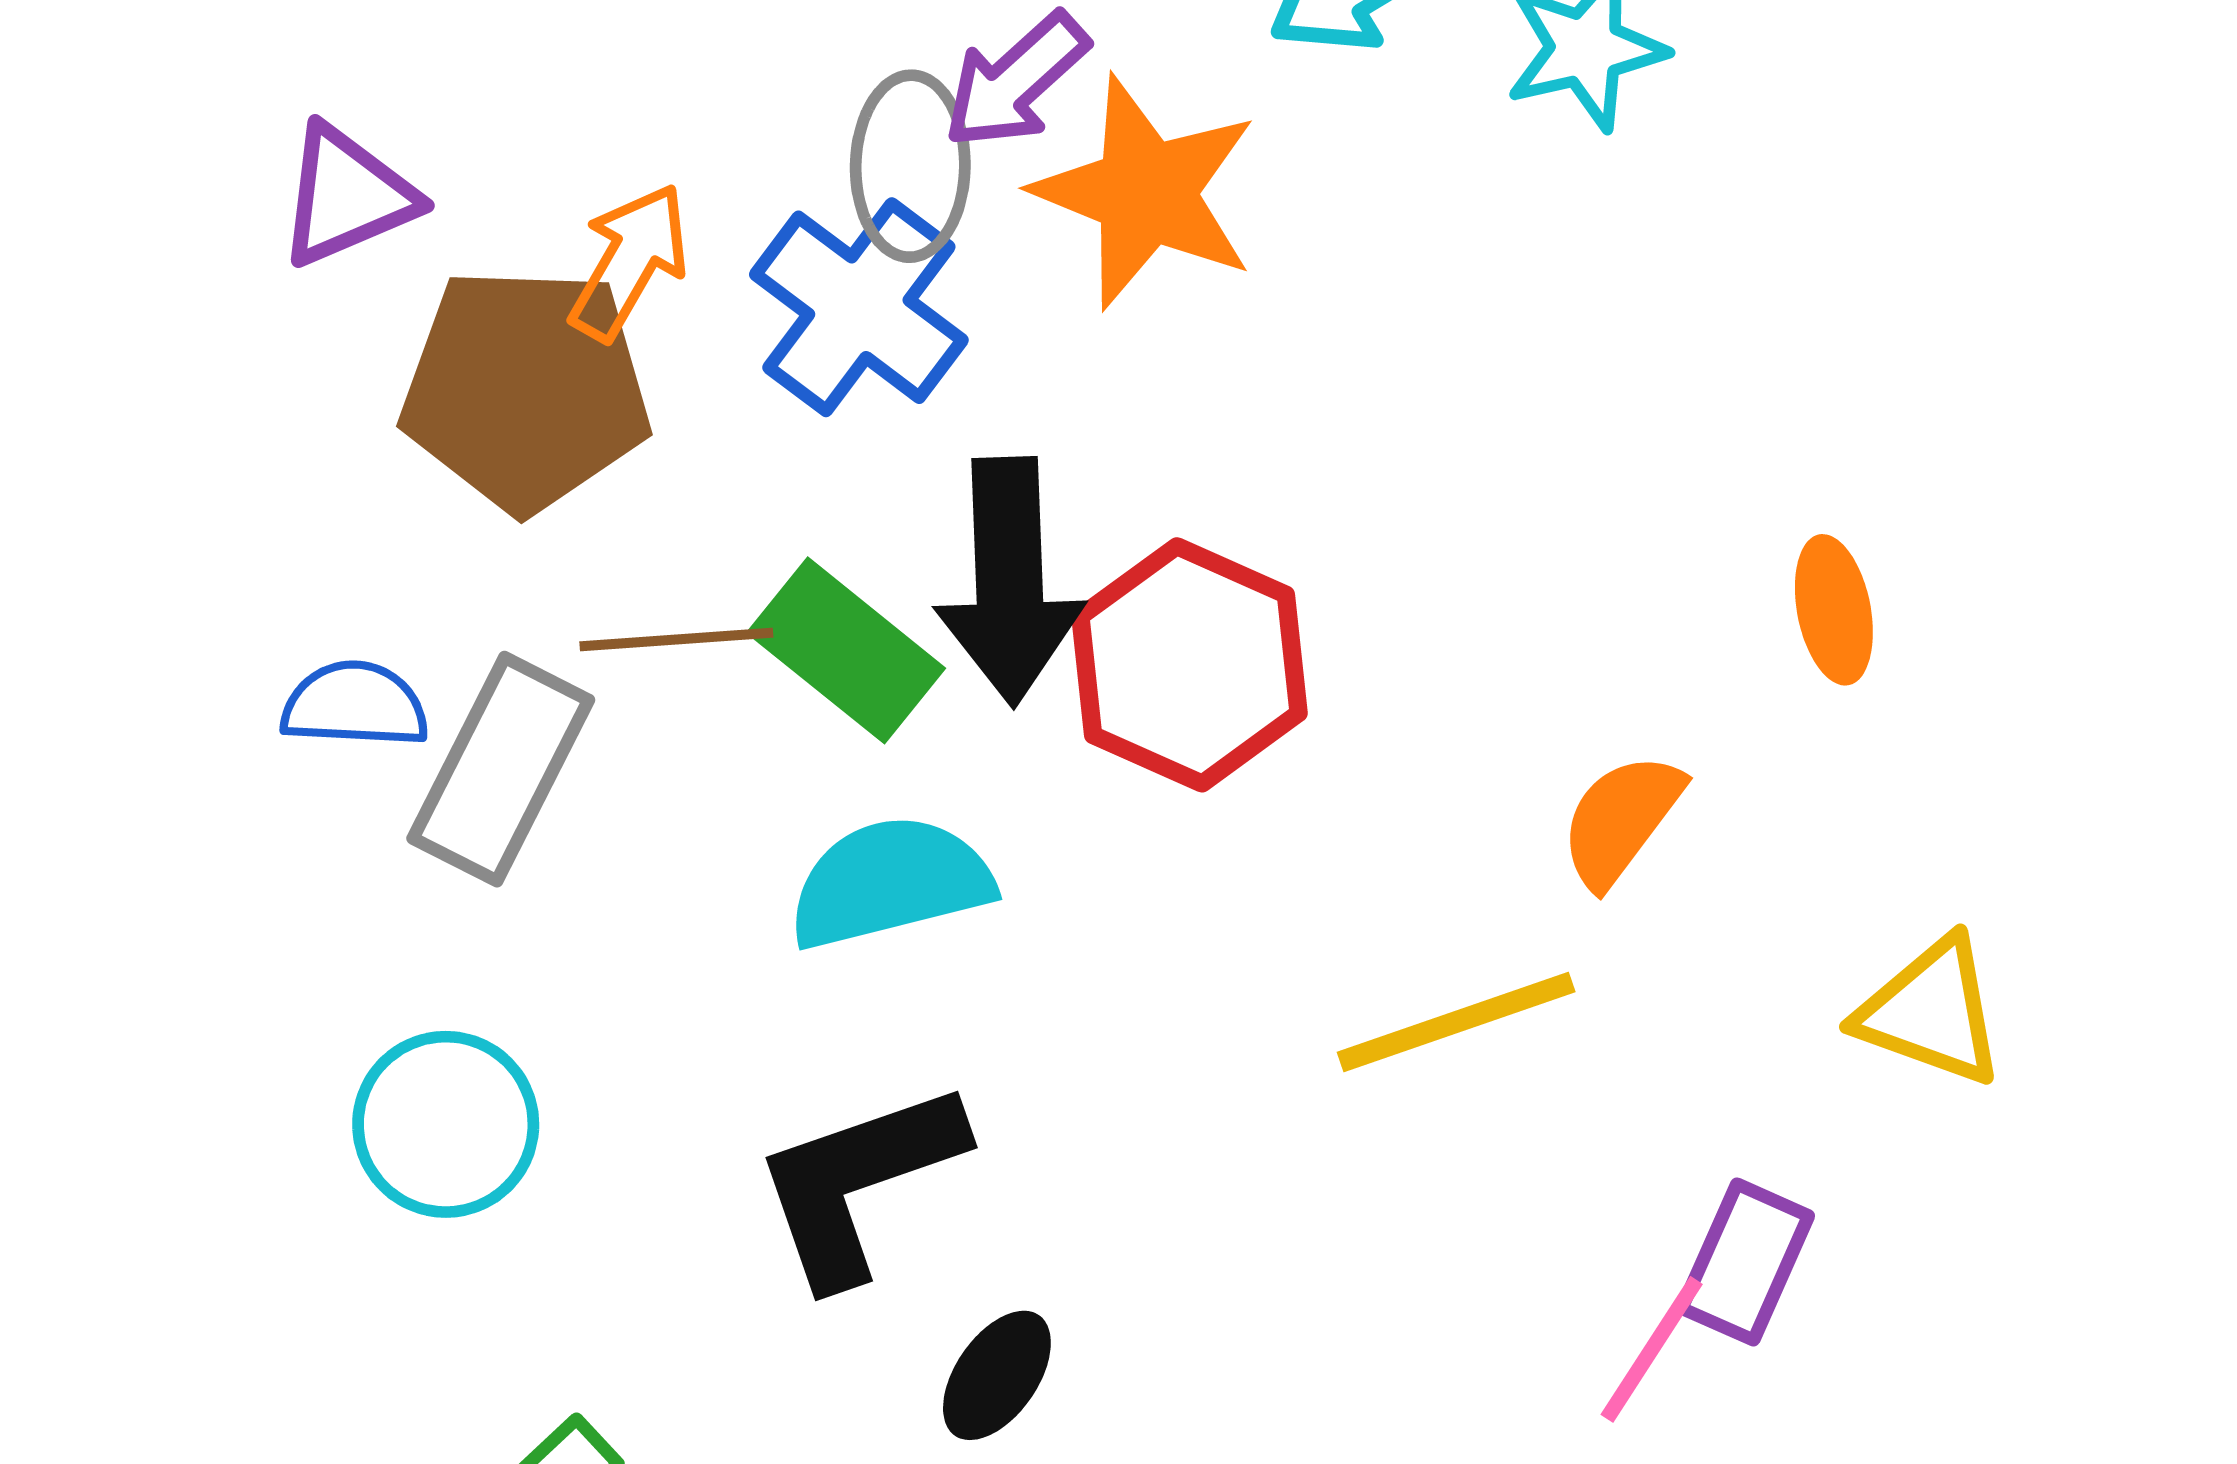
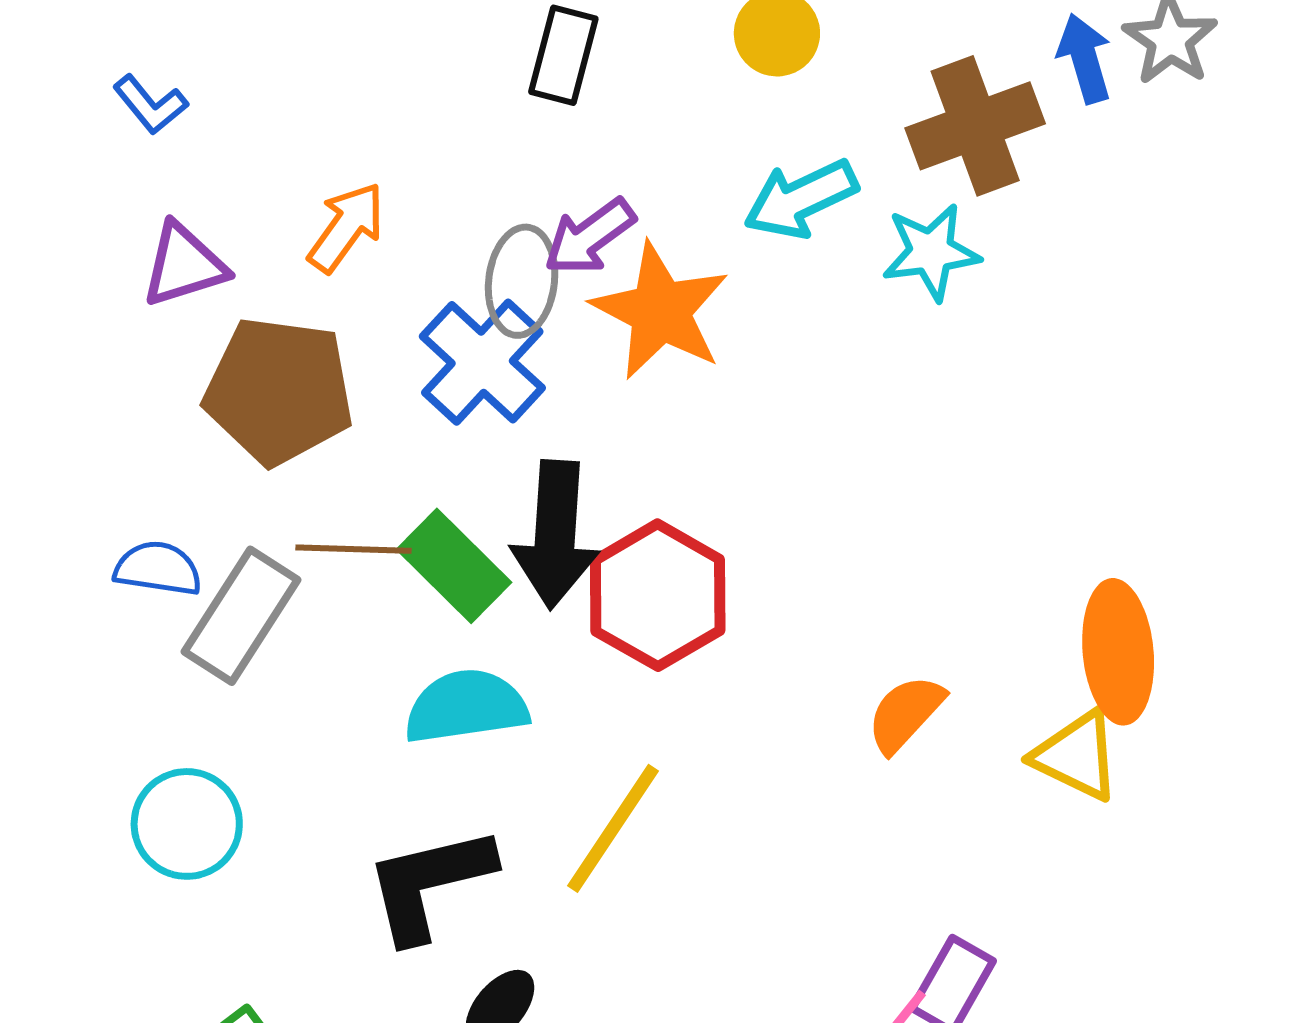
orange arrow: (629, 262) -> (346, 227), moved
orange ellipse: (1834, 610) -> (1118, 652), moved, size x1.6
yellow triangle: (1931, 1012) -> (1076, 756), moved
yellow line: (1456, 1022) -> (613, 828), moved, turned -43

